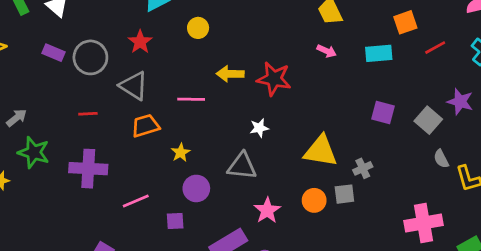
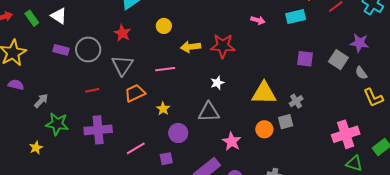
yellow circle: (198, 28) -> (164, 26), moved
gray triangle: (134, 86) -> (122, 65), turned 40
gray semicircle: (441, 159) -> (361, 73), moved

